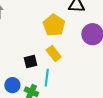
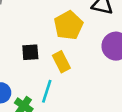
black square: (30, 62) -> (30, 52), moved

